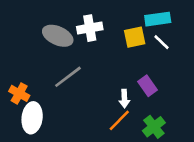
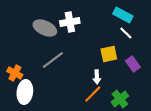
cyan rectangle: (158, 19) -> (123, 15), turned 36
yellow square: (135, 37) -> (109, 54), moved
purple rectangle: (147, 86) -> (133, 64), moved

